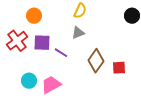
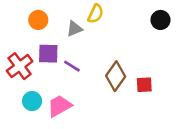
gray triangle: (78, 33) -> (74, 29), moved
red cross: (17, 41) -> (20, 66), moved

